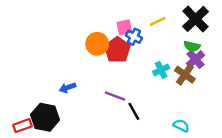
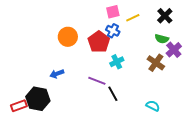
black cross: (195, 19) -> (165, 16), size x0.7
pink square: (124, 27) -> (113, 12), moved
orange circle: (97, 44) -> (68, 37), moved
purple cross: (195, 59) -> (174, 50), moved
cyan cross: (161, 70) -> (117, 62), moved

